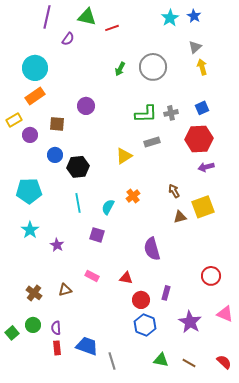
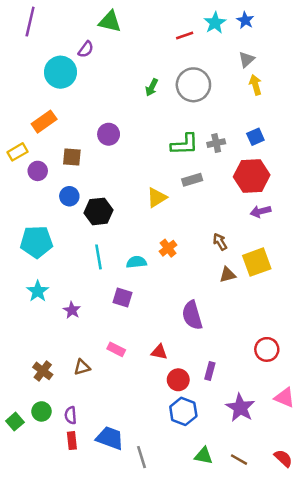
purple line: (47, 17) -> (30, 22), moved
red line: (112, 28) -> (185, 35), moved
cyan circle: (35, 68) -> (60, 72), moved
cyan semicircle: (108, 207) -> (136, 262), turned 56

